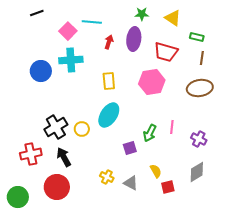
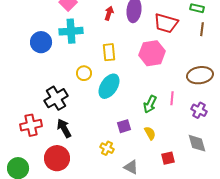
brown ellipse: (200, 88) -> (200, 75), moved
yellow circle: (82, 129) -> (84, 73), moved
purple square: (130, 148) -> (124, 126), moved
yellow semicircle: (156, 171) -> (150, 133), moved
gray diamond: (197, 172) -> (197, 143), turned -75
gray triangle: (131, 183) -> (131, 167), moved

